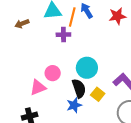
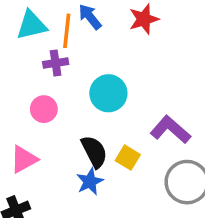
cyan circle: (87, 68) -> (108, 93), moved
pink circle: (53, 73) -> (44, 109), moved

